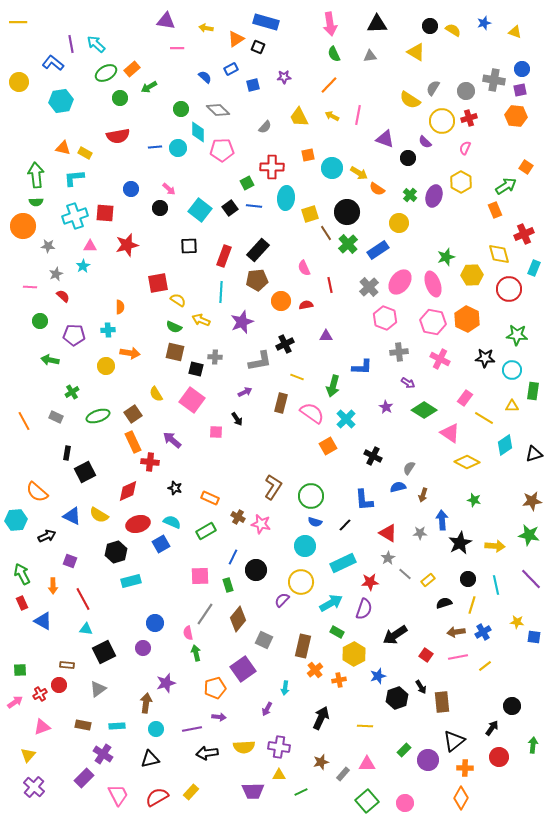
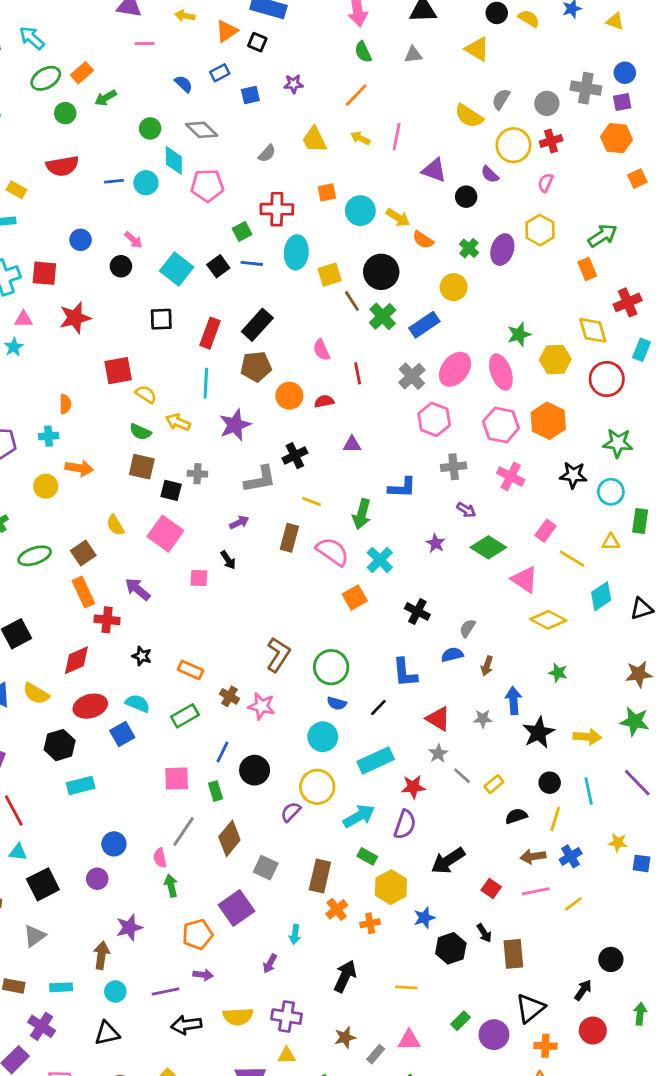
orange square: (526, 167) -> (637, 179), moved, turned 32

